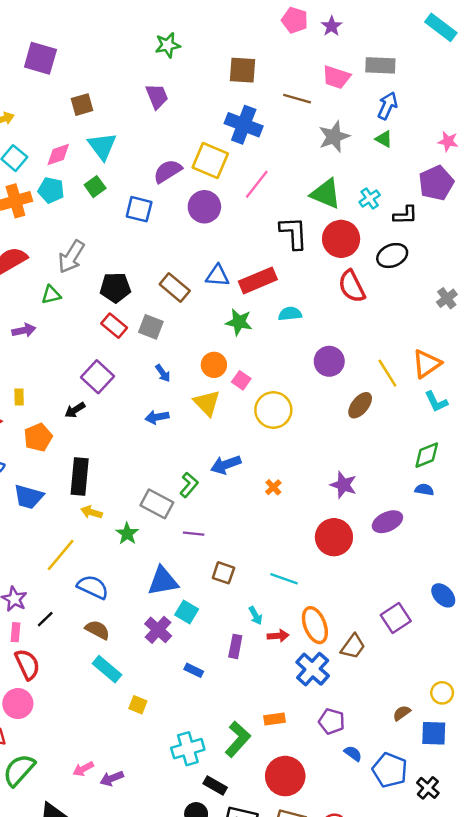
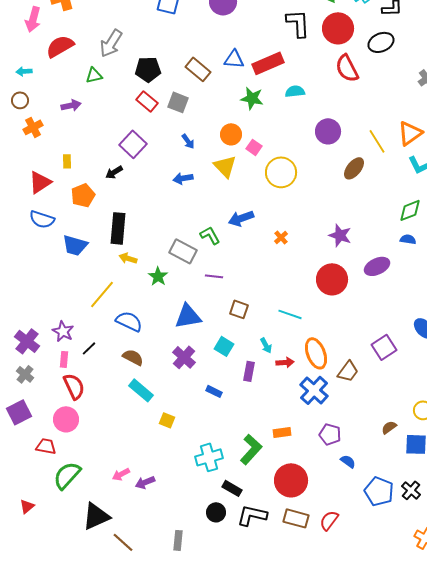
green L-shape: (189, 485) -> (210, 235), turned -70
cyan square: (187, 612) -> (224, 346), moved
blue pentagon: (390, 770) -> (379, 491), moved

